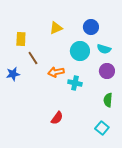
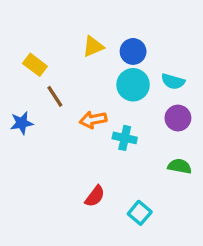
blue circle: (91, 27) -> (133, 51), moved
yellow rectangle: (21, 39) -> (35, 65), turned -56
green semicircle: (108, 100) -> (180, 166), turned 96
cyan square: (102, 128) -> (140, 213), moved

